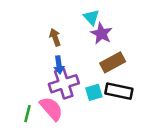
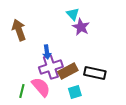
brown arrow: (55, 37) -> (19, 30), moved, size x1.5
brown rectangle: (113, 62) -> (68, 71), moved
cyan square: (94, 92) -> (75, 92), moved

